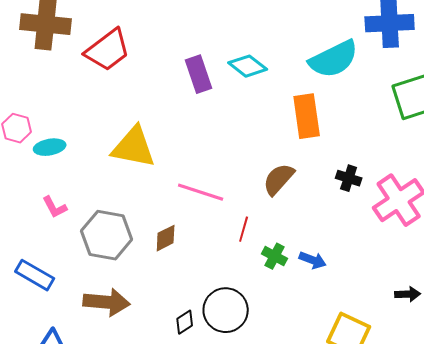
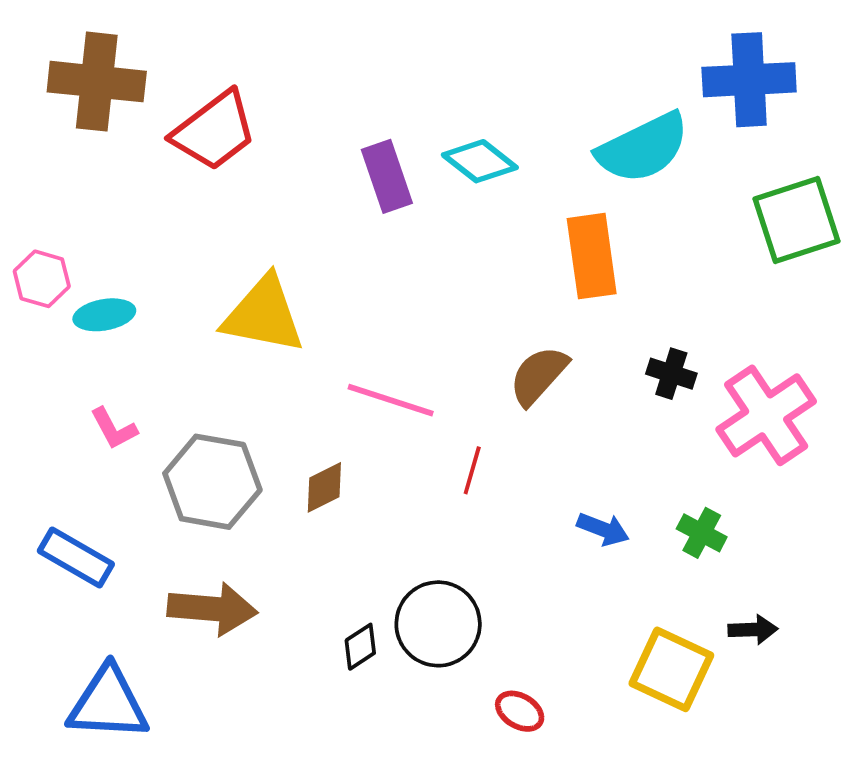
green cross: (275, 256) -> (702, 533), moved
black arrow: (408, 294) -> (753, 630), moved

